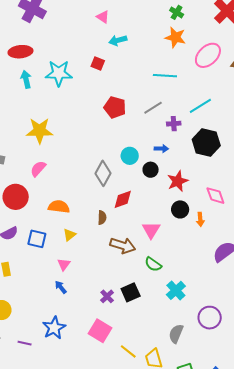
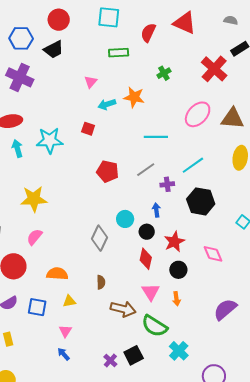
green cross: (177, 12) -> (164, 73), turned 32
pink triangle: (103, 17) -> (91, 82), turned 40
orange star: (175, 37) -> (134, 97), moved
blue arrow: (161, 149) -> (156, 210), turned -96
red diamond: (123, 199) -> (146, 259), moved, turned -55
orange arrow: (200, 219) -> (176, 299), moved
yellow triangle: (69, 235) -> (69, 301), turned 32
green semicircle: (153, 264) -> (155, 326), size x1.5

